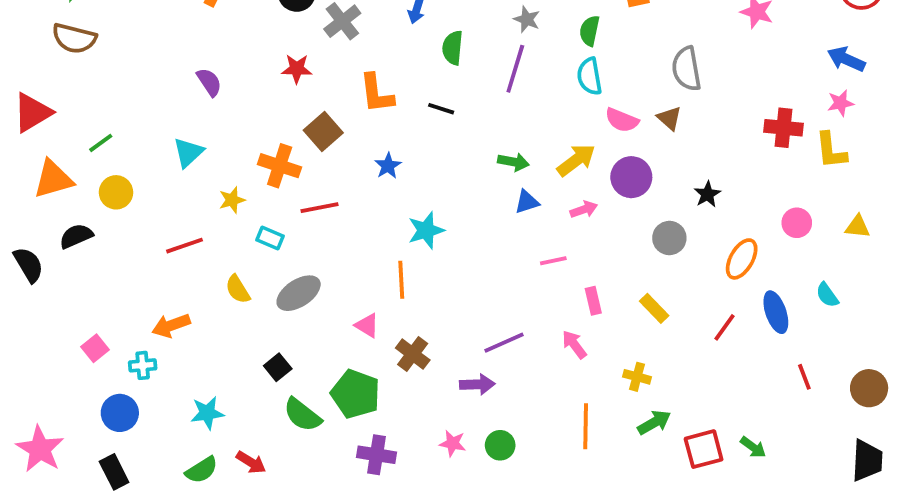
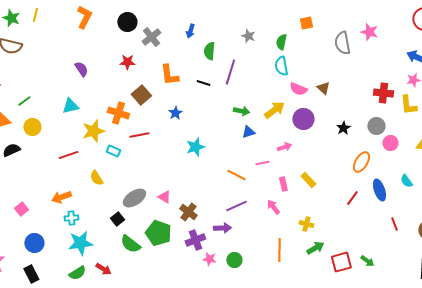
purple line: (515, 69) -> (230, 72), moved
gray semicircle: (686, 69) -> (342, 43), moved
cyan triangle: (188, 152) -> (70, 106), turned 30
yellow star: (232, 200) -> (93, 131), size x1.6
pink arrow: (584, 209) -> (284, 147), moved
gray circle: (669, 238) -> (376, 126), moved
orange line: (401, 280) -> (236, 175), moved, turned -60
gray ellipse: (299, 293) -> (134, 198), moved
yellow rectangle: (654, 308) -> (308, 180), moved
cyan cross: (143, 365) -> (71, 218), moved
cyan star: (207, 413) -> (80, 243), size x1.4
purple cross: (377, 455) -> (195, 240), moved, turned -30

